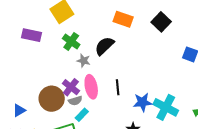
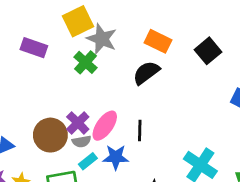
black semicircle: (104, 46) -> (146, 73), moved
gray star: (84, 61) -> (102, 39), moved, size x1.6
pink ellipse: (91, 87) -> (105, 126), turned 40
blue star: (143, 102) -> (116, 157), moved

